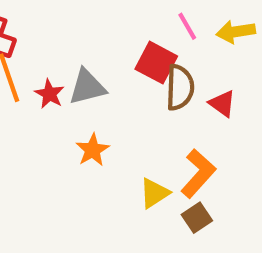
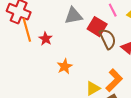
gray triangle: (87, 87) -> (73, 16), moved
brown semicircle: (180, 87) -> (108, 39), turned -30

